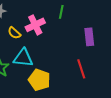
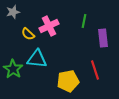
green line: (61, 12) -> (84, 21), moved
yellow pentagon: (39, 80) -> (68, 81), moved, turned -30

